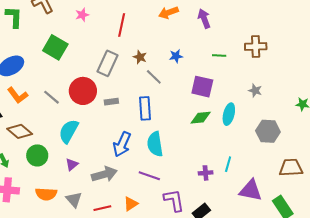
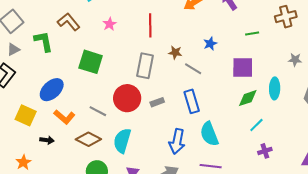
brown diamond: (20, 131) -> (88, 139), moved
cyan line: (228, 164) -> (256, 125), moved, turned 42

